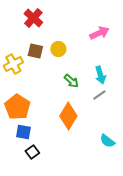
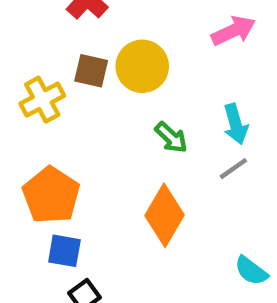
yellow circle: (58, 49) -> (142, 66), size x1.5

